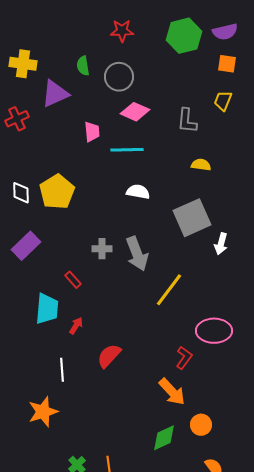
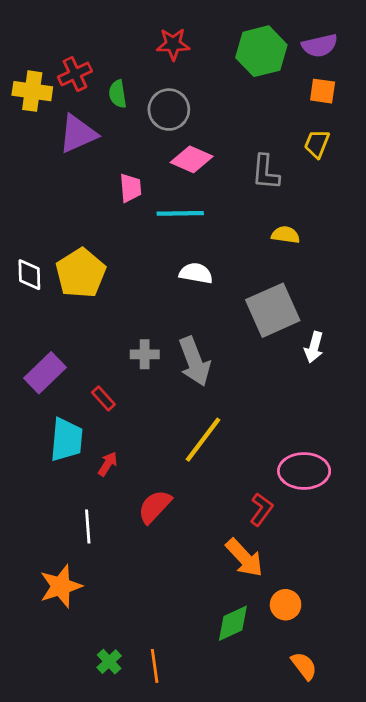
red cross: (17, 119) -> (75, 74), moved
purple rectangle: (26, 246) -> (45, 373), moved
yellow line: (169, 290) -> (203, 440), moved

